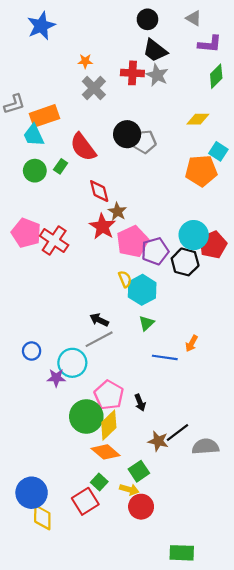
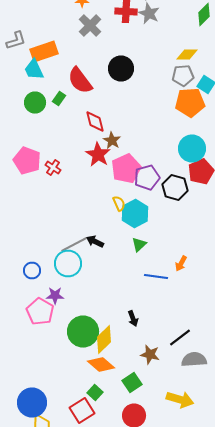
gray pentagon: (144, 142) -> (183, 76), moved
cyan circle: (194, 235) -> (192, 148), moved
red cross: (54, 240) -> (53, 168), size x0.6
gray line: (99, 339) -> (74, 244), moved
cyan circle: (72, 363) -> (68, 264), moved
pink pentagon: (109, 395) -> (40, 312), moved
black line: (178, 433) -> (180, 338), moved
yellow arrow: (129, 489) -> (180, 400), moved, size x1.5

